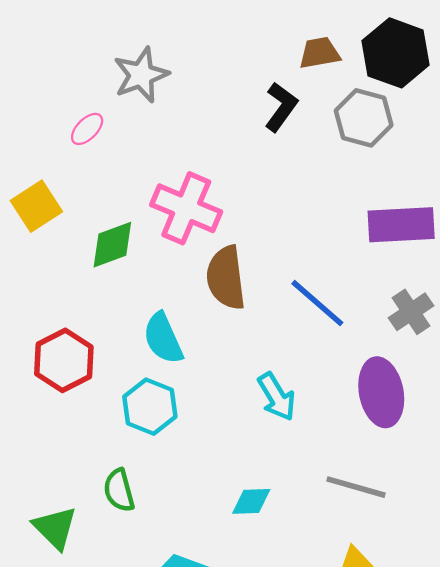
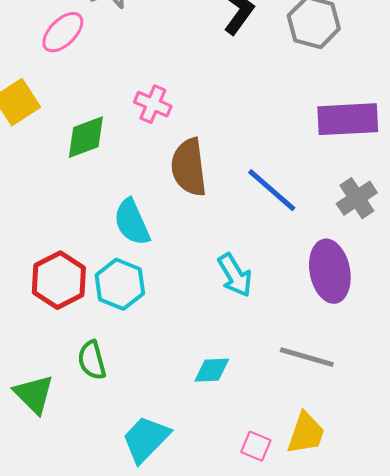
pink ellipse: (87, 129) -> (63, 32), size x1.4
pink cross: (186, 208) -> (153, 104), size x0.6
red hexagon: (64, 360) -> (59, 280), moved

